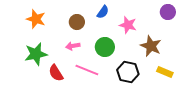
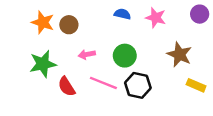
blue semicircle: (103, 12) -> (122, 14), turned -112
brown circle: (77, 22) -> (69, 25), moved
pink star: (128, 25) -> (156, 18), moved
black hexagon: (128, 72) -> (138, 85), moved

